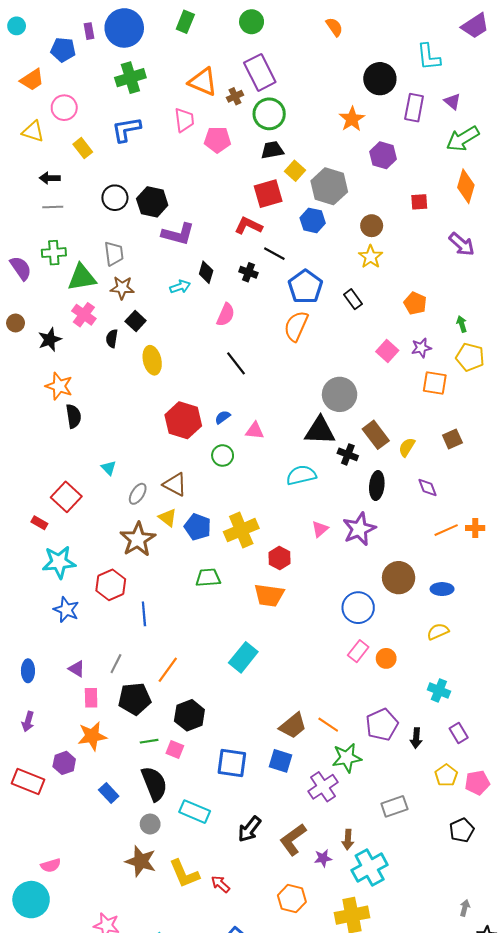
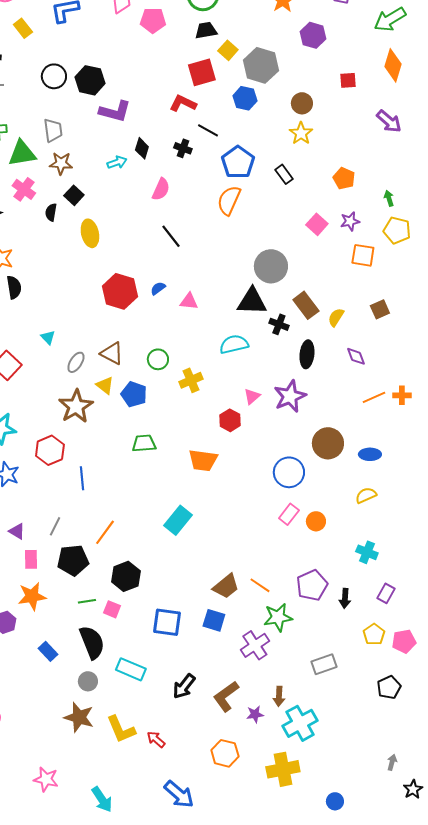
green circle: (223, 455) -> (158, 359), moved
yellow cross: (241, 530) -> (191, 380), moved, size x0.7
red hexagon: (280, 558) -> (230, 420), moved
purple rectangle: (459, 733) -> (386, 593), turned 60

